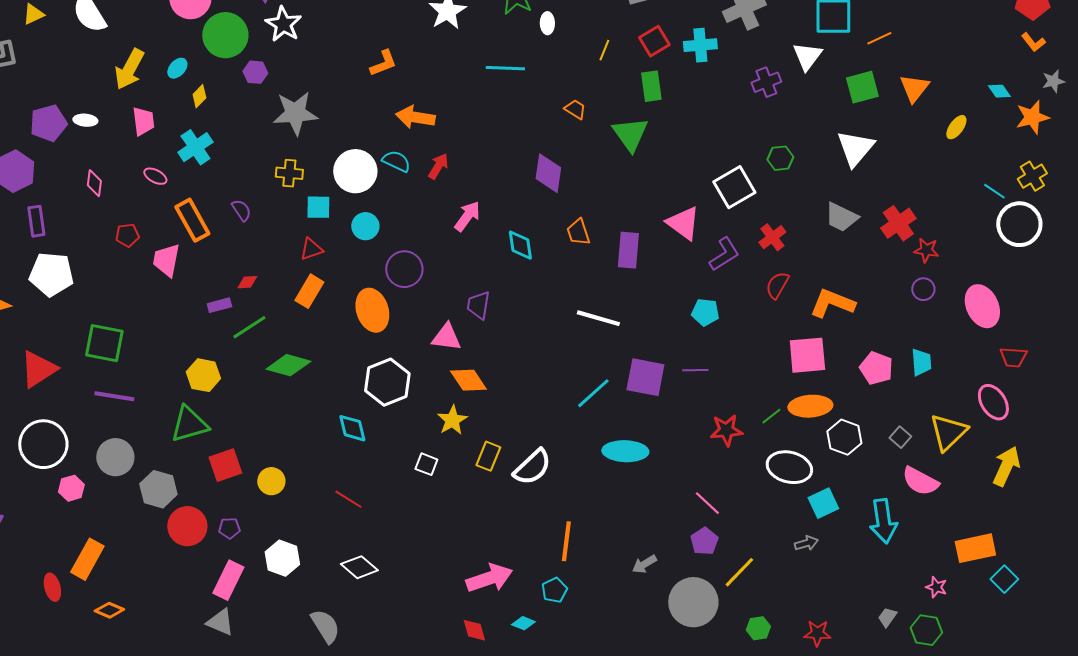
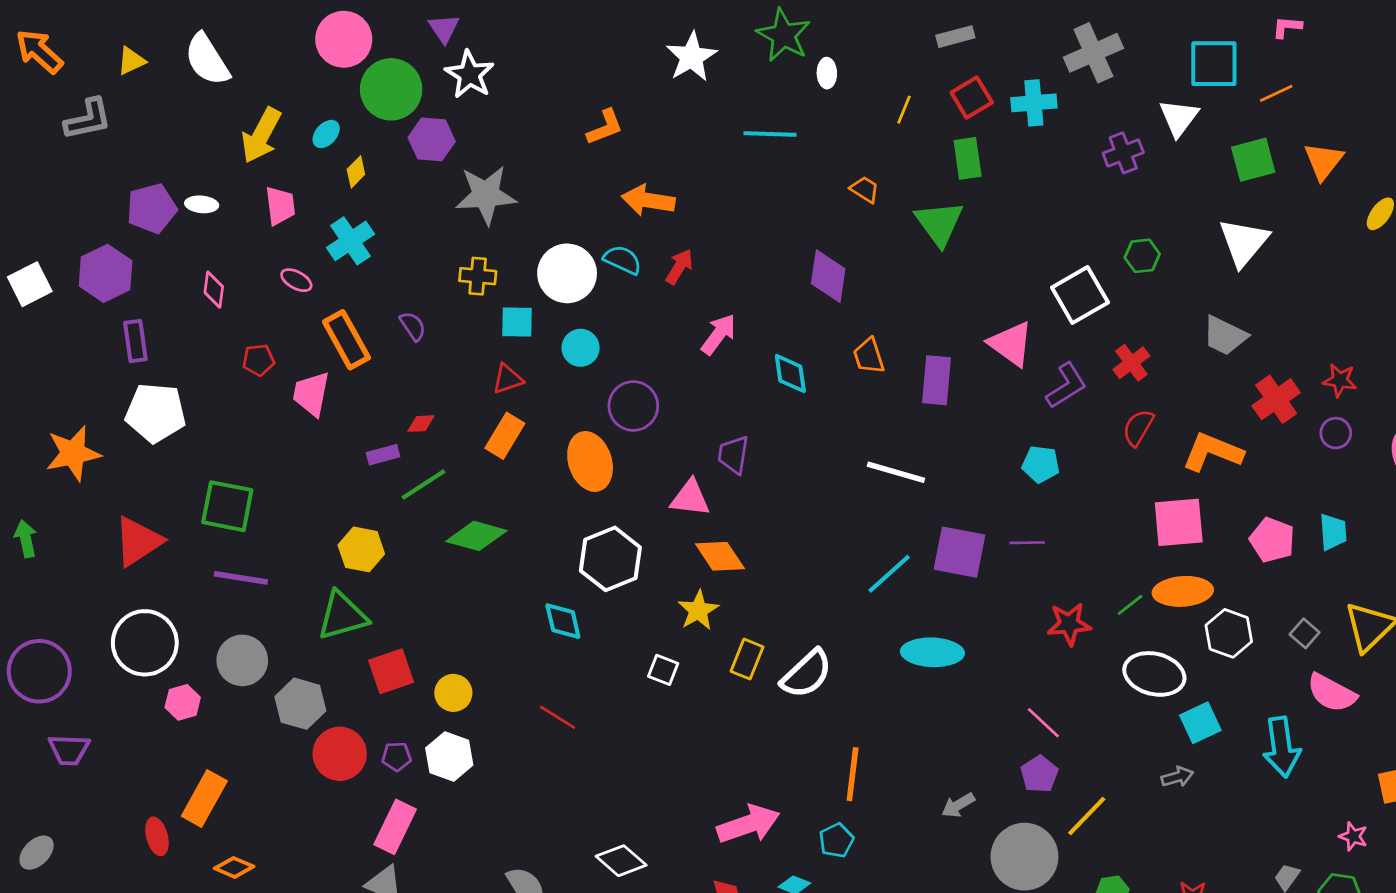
purple hexagon: (255, 72) -> (432, 139), size x1.4
red cross: (898, 223) -> (1276, 399), moved
white hexagon: (282, 558) -> (449, 757), moved
white diamond: (359, 567) -> (621, 861), moved

